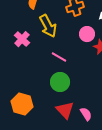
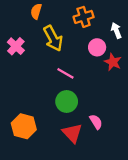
pink cross: (22, 39) -> (16, 46), moved
pink semicircle: (86, 114) -> (96, 122), moved

